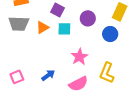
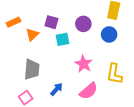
gray trapezoid: (19, 24) -> (32, 69), moved, turned -75
orange triangle: (42, 27) -> (32, 34), moved

